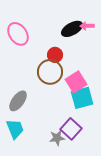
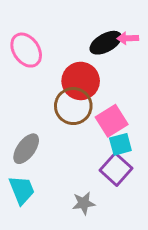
red circle: (55, 55) -> (81, 81), size x1.6
cyan square: (82, 98) -> (120, 144), size x0.7
purple square: (71, 129) -> (116, 169), moved

